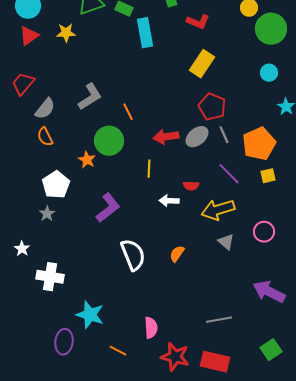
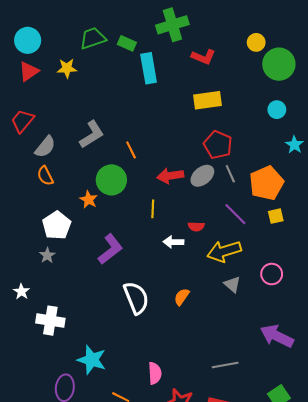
yellow rectangle: (202, 64) -> (208, 100), turned 48

